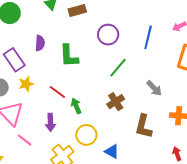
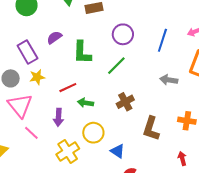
purple semicircle: (40, 43) -> (54, 37), turned -133
green line: (118, 68) -> (116, 66), moved
gray arrow: (154, 88) -> (169, 80), moved, turned 138
red line: (57, 92) -> (68, 88), turned -66
green arrow: (76, 106) -> (85, 103), turned -63

